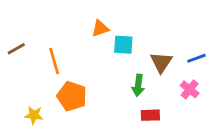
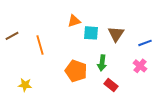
brown triangle: (161, 62) -> (116, 34), moved
orange pentagon: (72, 96) -> (76, 71), moved
red rectangle: (150, 115) -> (111, 85), turned 40

